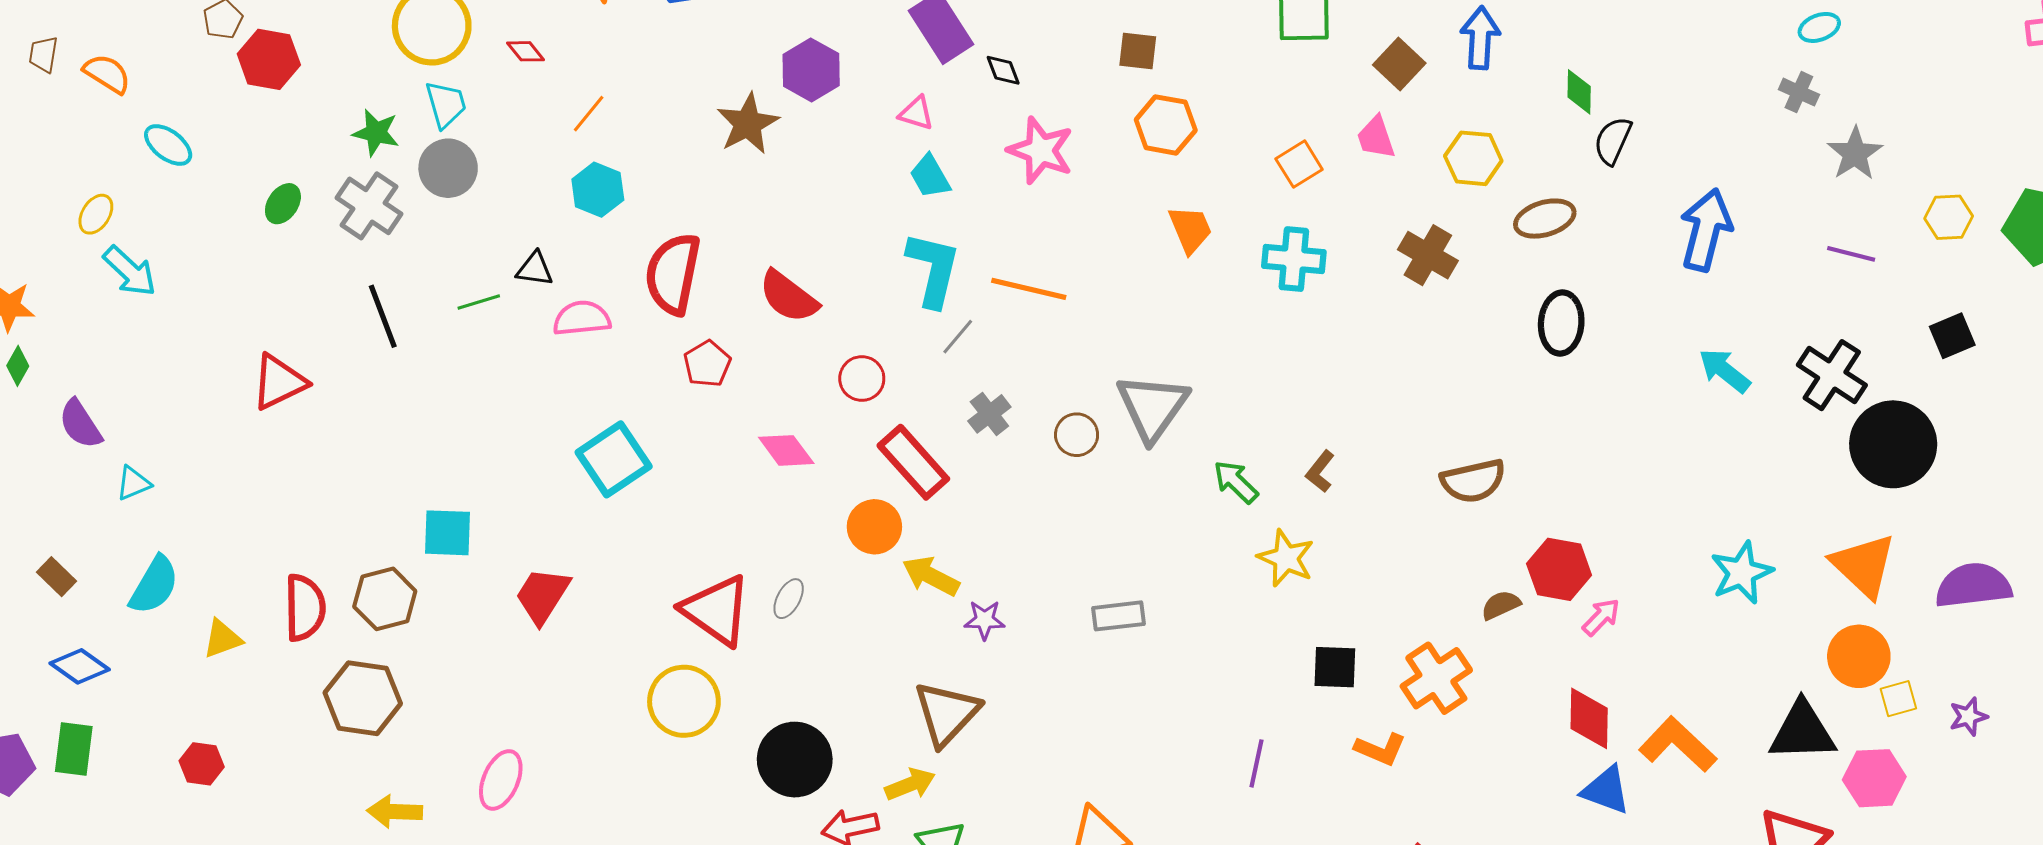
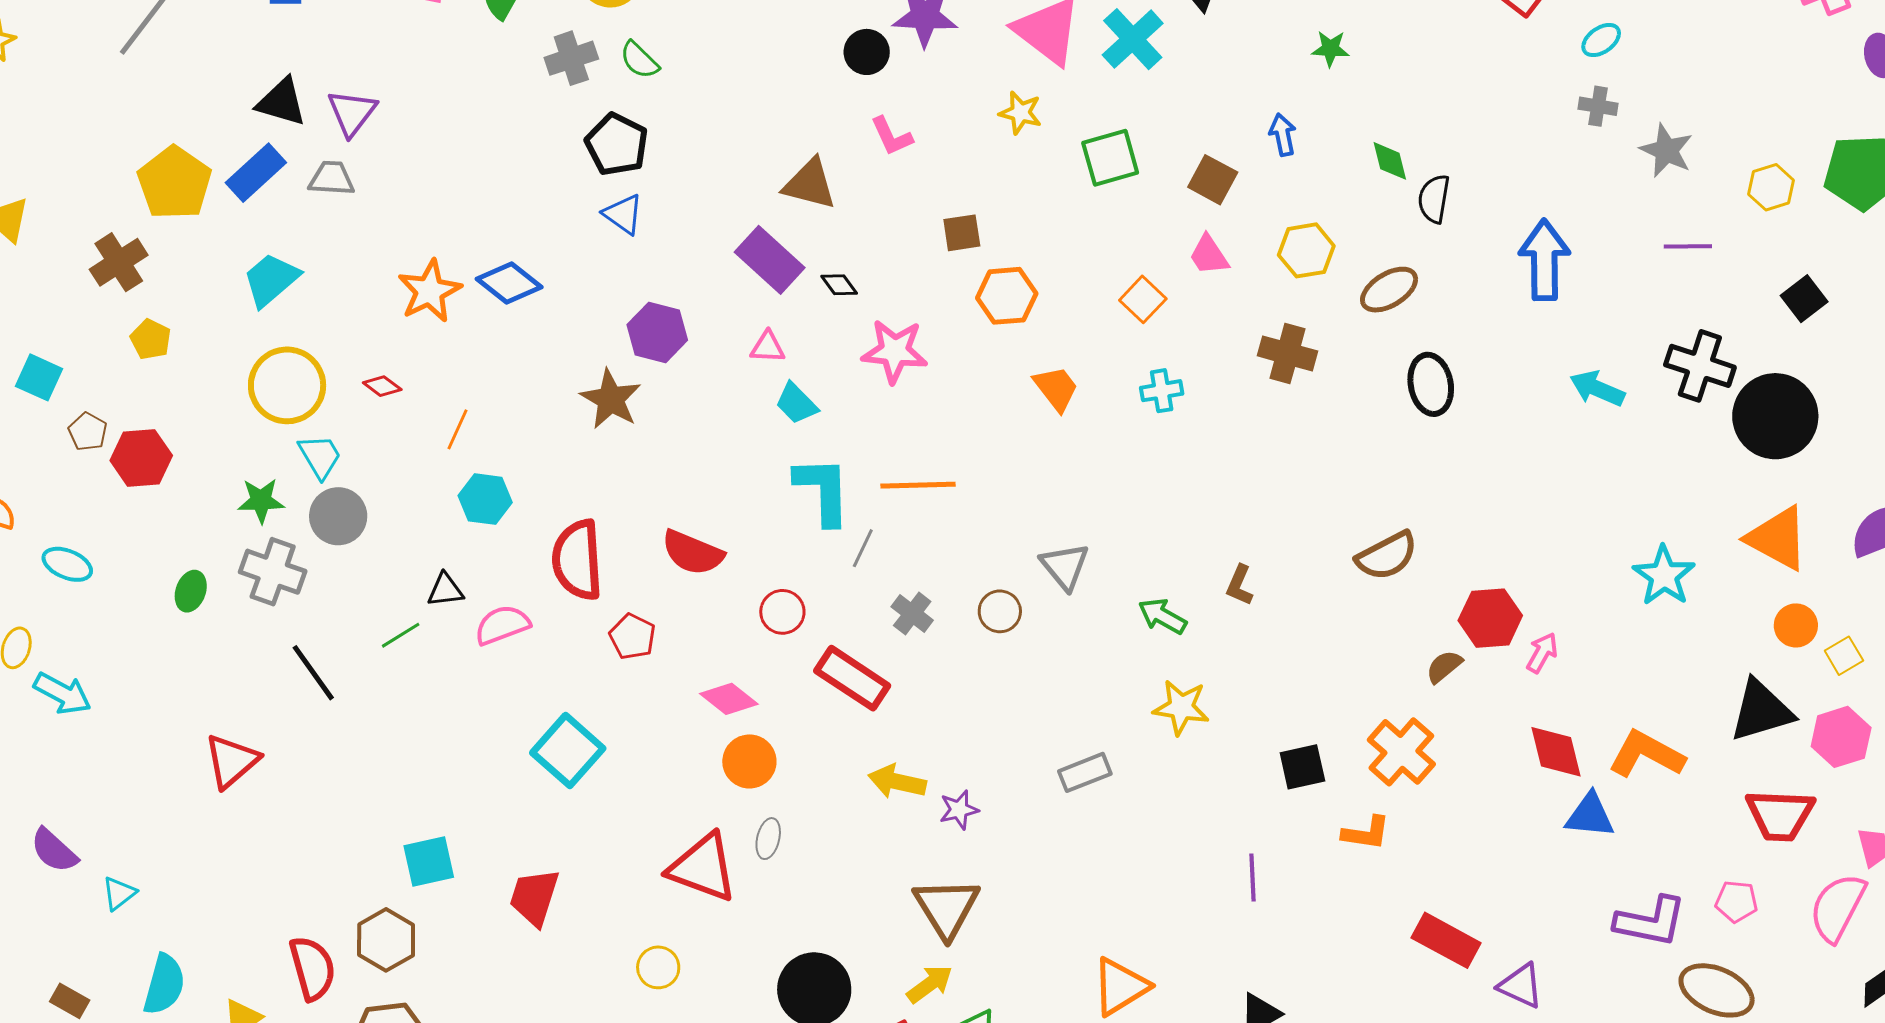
blue arrow: (1480, 38) -> (1283, 135), size x0.7
cyan cross: (1294, 259) -> (1162, 391), size x0.7
gray triangle: (1152, 407) -> (1065, 566), size x0.7
orange circle: (874, 527) -> (749, 761), moved
yellow star: (1286, 558) -> (1181, 707), moved
orange circle: (1859, 656) -> (1796, 625), size x0.7
yellow circle: (684, 701) -> (658, 967), moved, size x0.6

